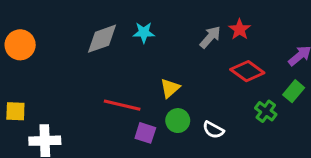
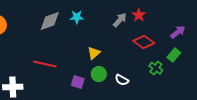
red line: (122, 105) -> (45, 64), moved

